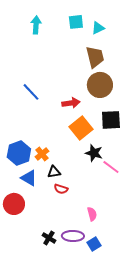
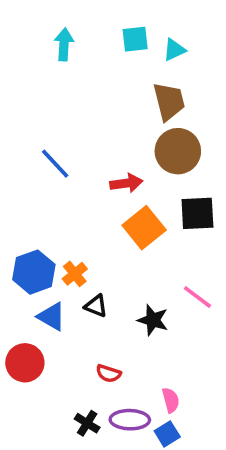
black star: (94, 153) -> (153, 320), moved
black triangle: (54, 172) -> (96, 306), turned 32
red semicircle: (61, 189) -> (108, 373), moved
pink semicircle: (92, 214) -> (171, 400), moved

